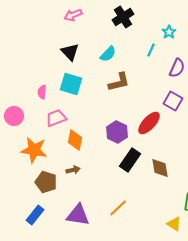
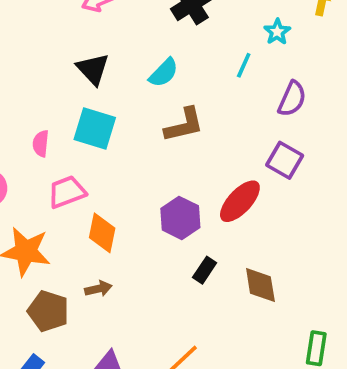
black rectangle: (130, 160) -> (205, 270), size x0.6

